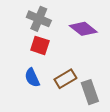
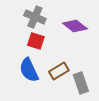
blue semicircle: (32, 78) -> (29, 70), size x1.4

